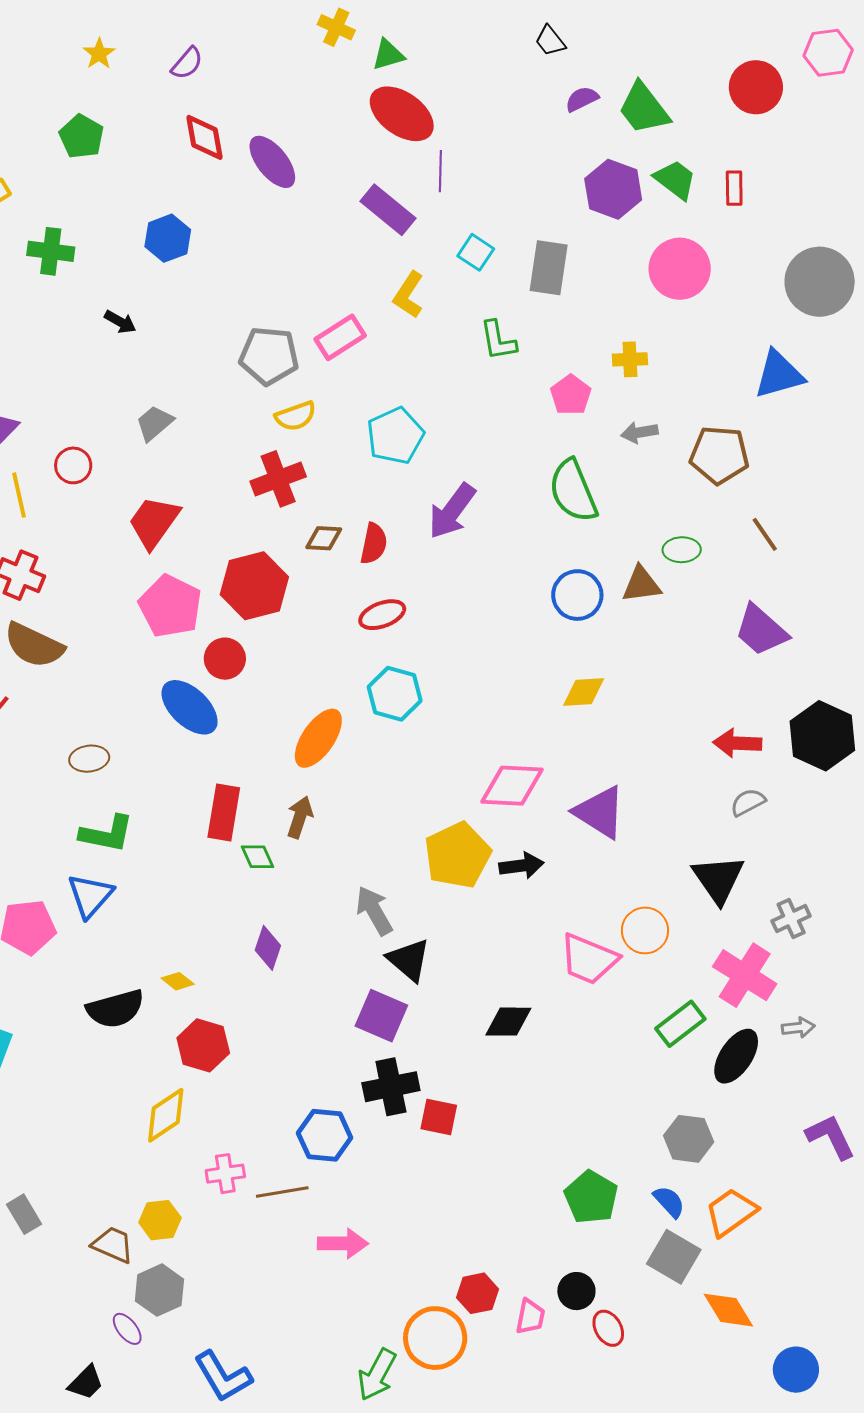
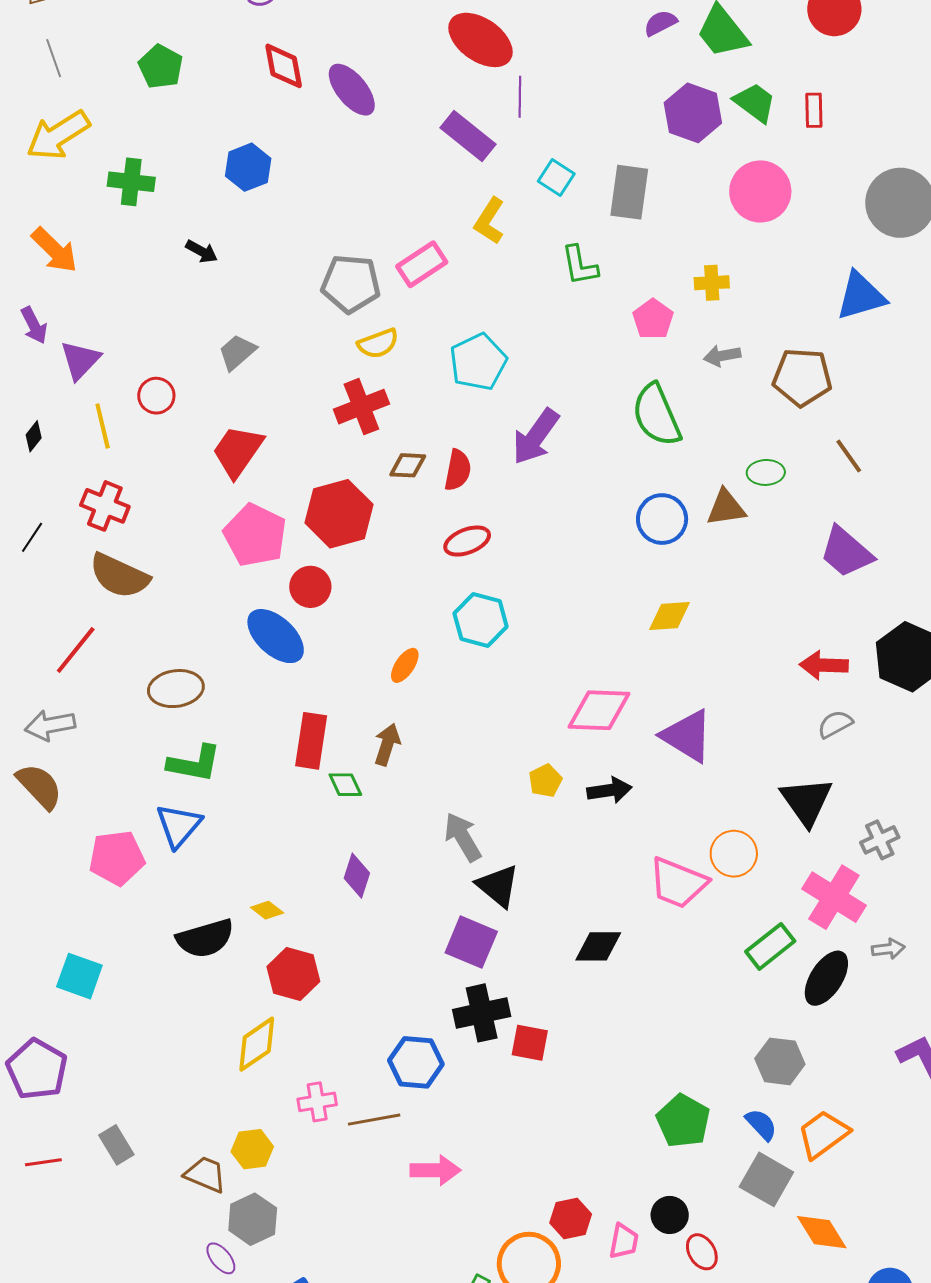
orange ellipse: (318, 738) -> (405, 665), size x0.6
brown ellipse: (89, 759) -> (176, 689), size x1.4
yellow pentagon: (458, 855) -> (545, 781), size x0.5

